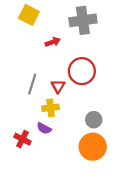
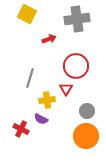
red triangle: (58, 86) -> (66, 89), moved

